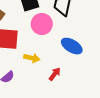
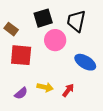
yellow arrow: (32, 58) -> (45, 87), moved

